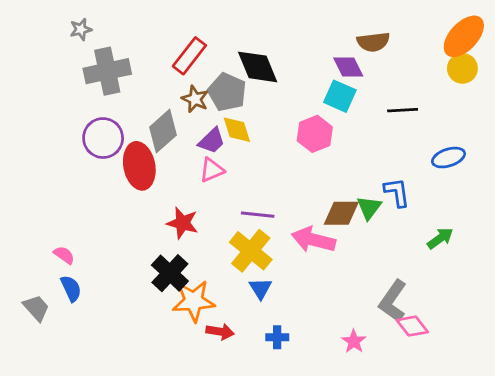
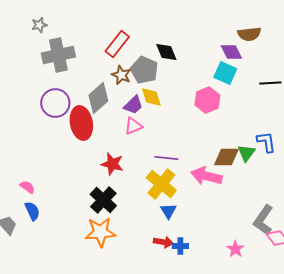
black diamond: (258, 67) -> (166, 52), size x0.7
orange star: (194, 301) -> (100, 232), moved
red arrow: (220, 332) -> (163, 242), moved

